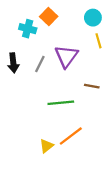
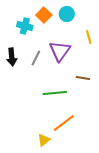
cyan circle: (93, 18) -> (67, 14), moved
yellow triangle: (46, 146) -> (44, 140), moved

